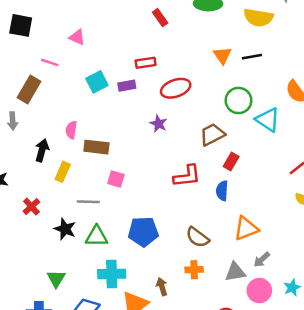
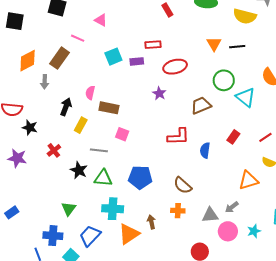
red rectangle: (231, 161) -> (233, 137), moved
orange triangle: (246, 228) -> (248, 180), moved

